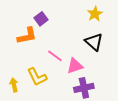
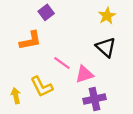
purple square: (41, 19) -> (46, 12), moved

